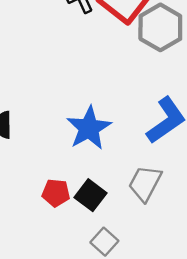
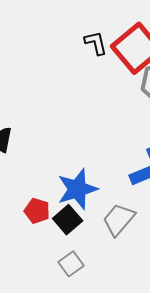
blue star: (89, 128) -> (77, 189), moved

